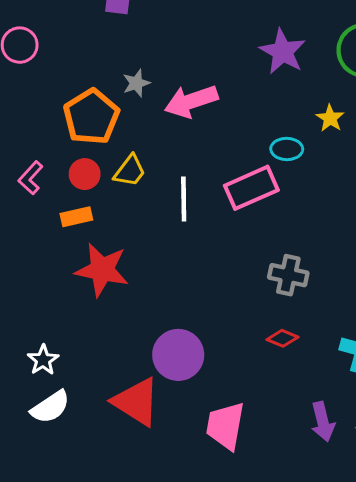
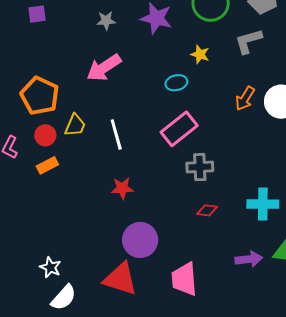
gray star: (136, 83) -> (106, 21), moved, turned 30
pink rectangle: (251, 188) -> (179, 129), moved
red star: (102, 270) -> (122, 188), moved, size x0.6
purple arrow: (323, 422) -> (249, 259), turned -68

